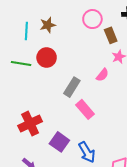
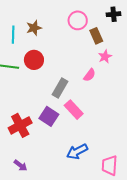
purple square: (59, 142) -> (49, 116), moved
blue arrow: (87, 152) -> (77, 152), turned 95

